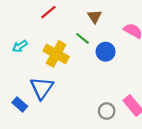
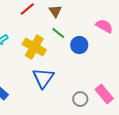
brown triangle: (95, 16) -> (55, 11), moved
blue triangle: (42, 88) -> (43, 78), moved

